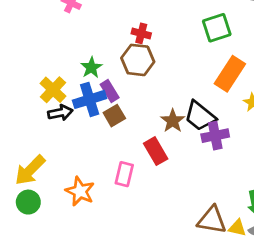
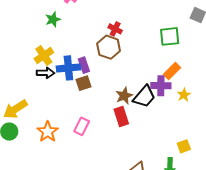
green star: (91, 68) -> (53, 19), moved
orange rectangle: (230, 74) -> (172, 71), size x0.7
black trapezoid: (200, 116) -> (144, 97), turned -100
purple cross: (215, 136) -> (161, 86), moved
red rectangle: (156, 151) -> (121, 117), moved

